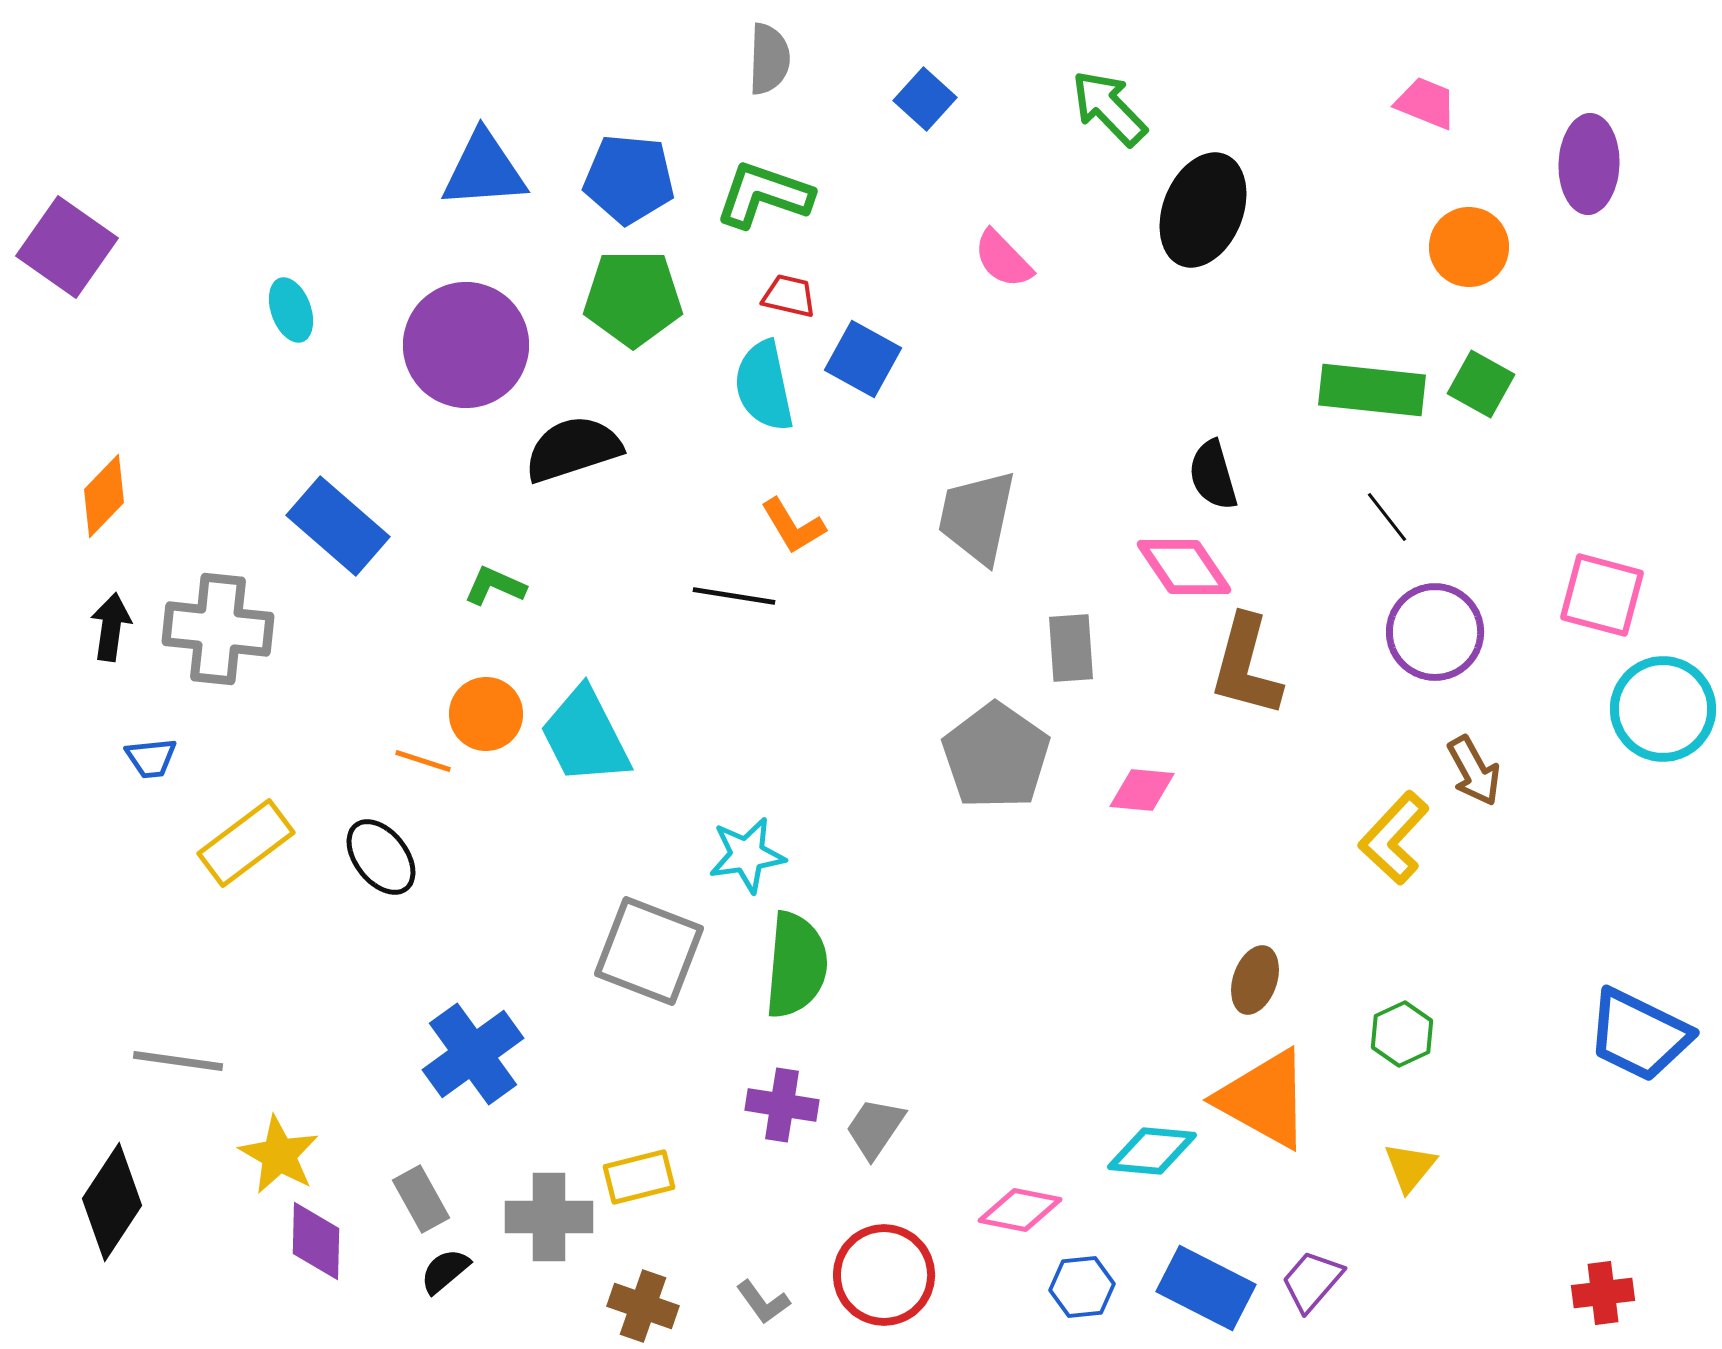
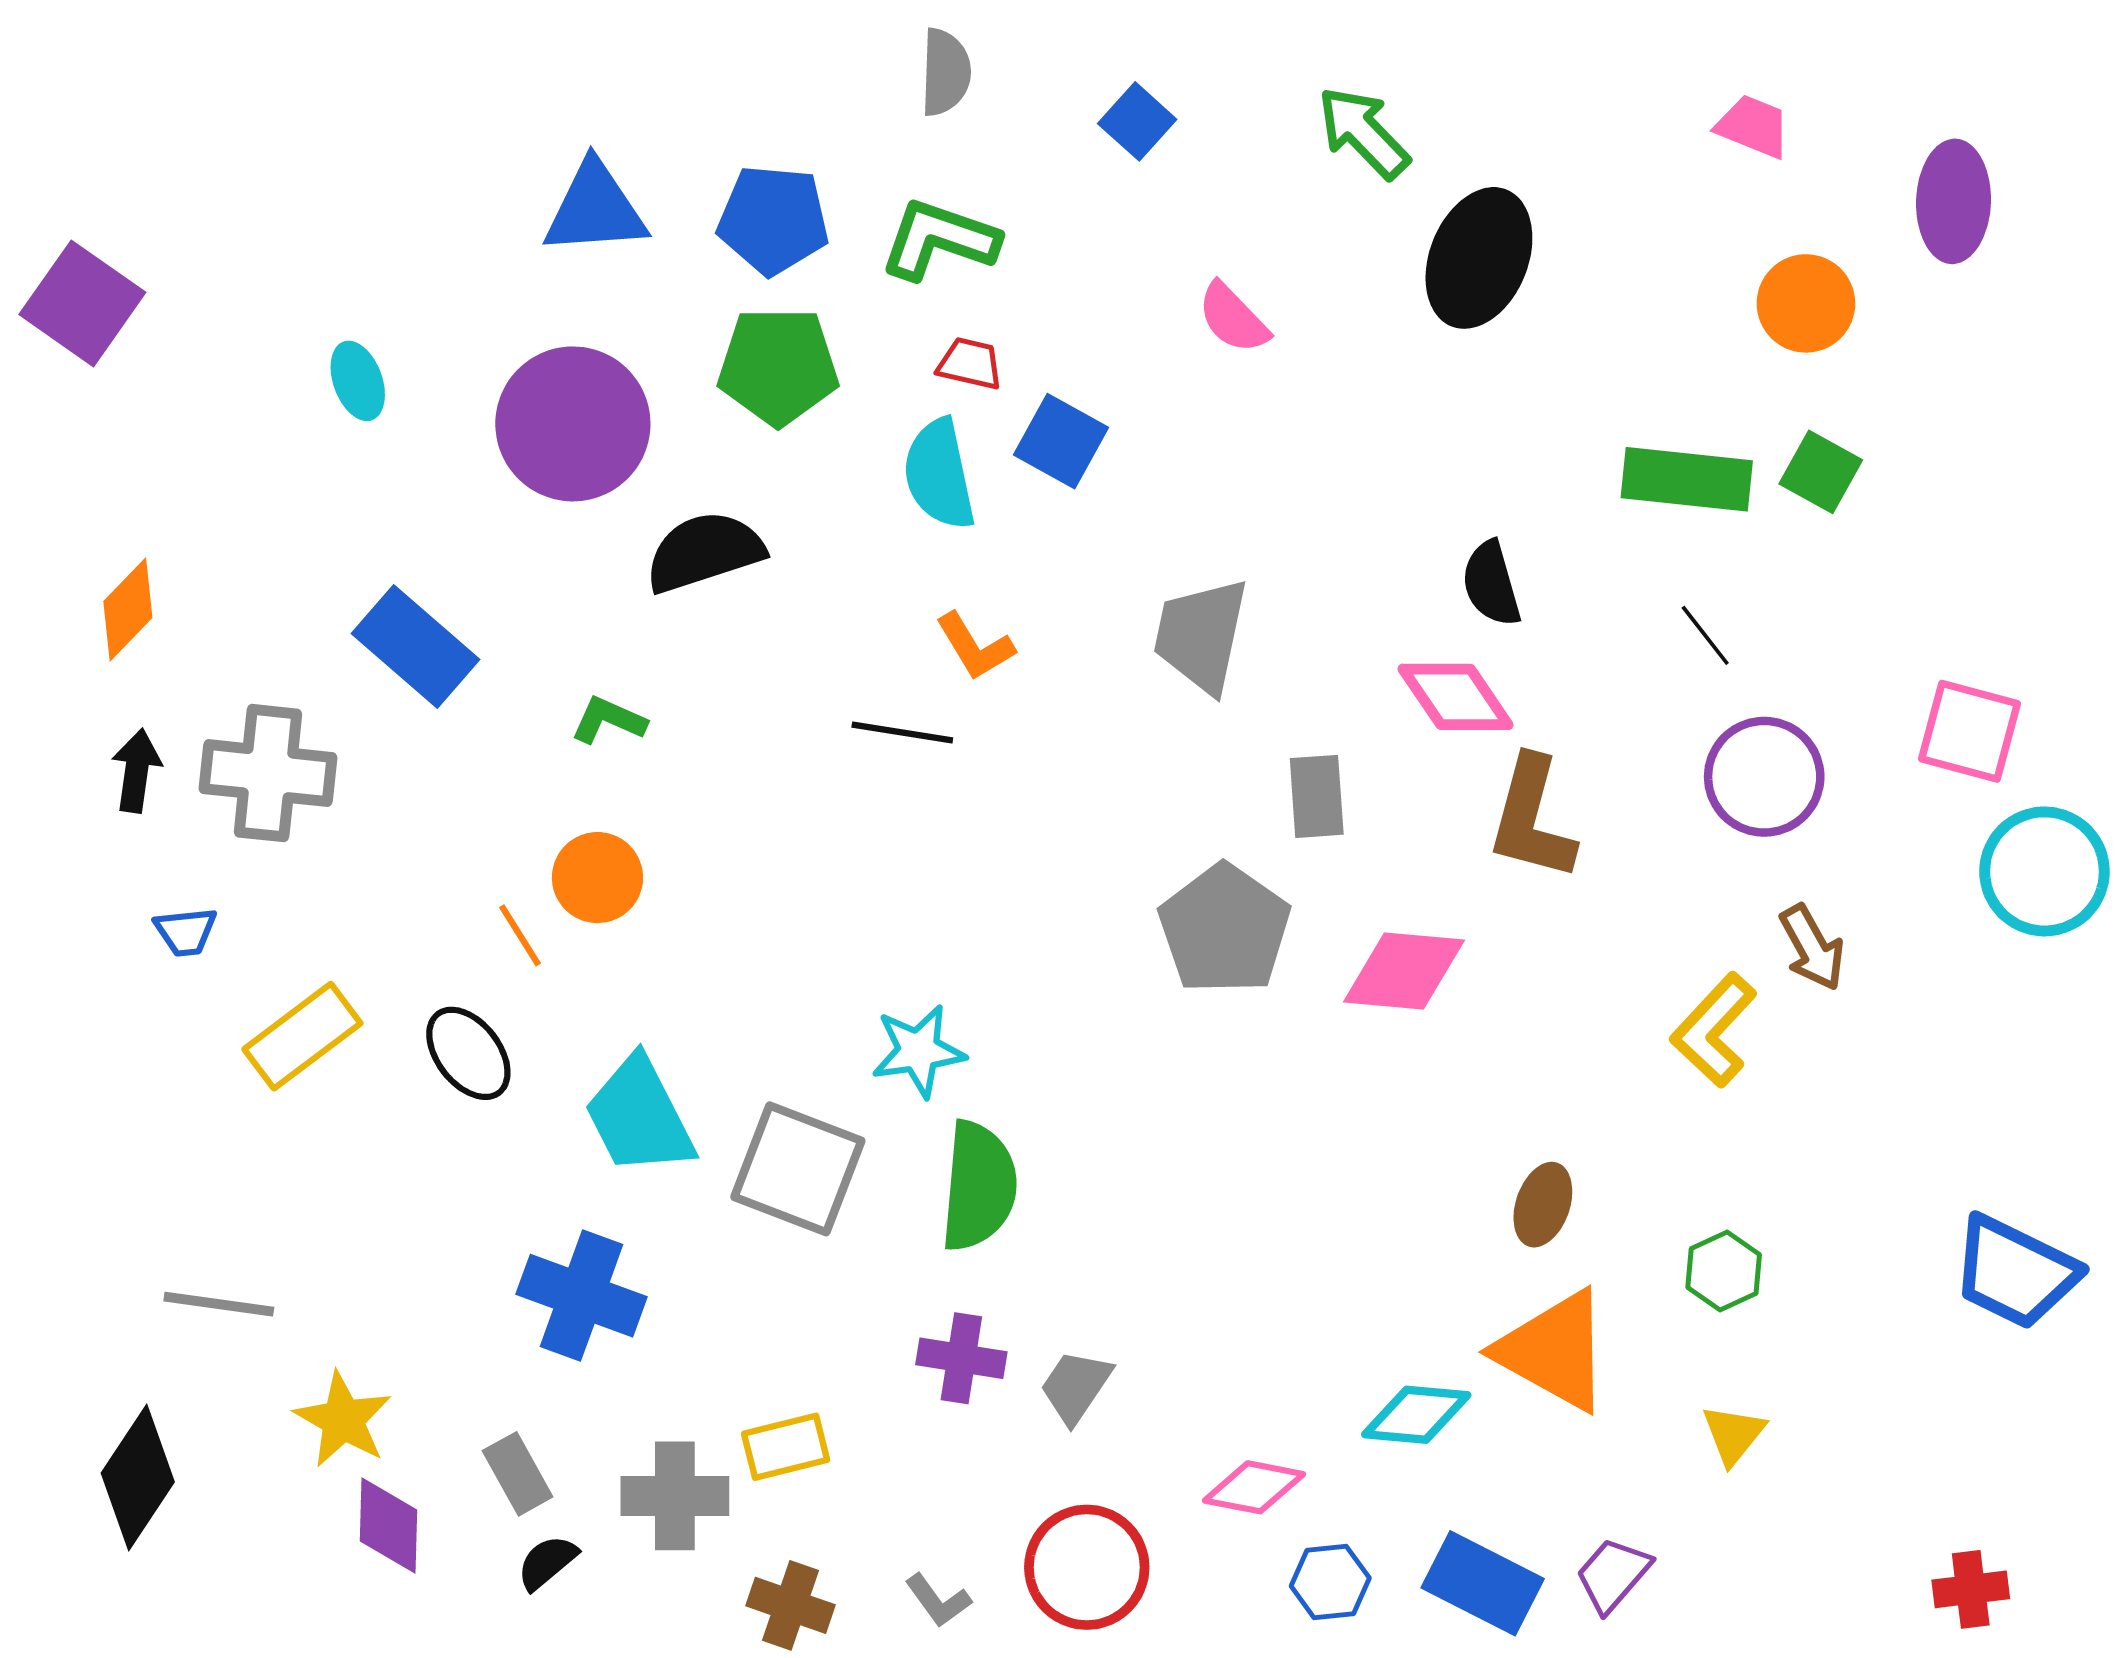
cyan trapezoid: (585, 736) -> (639, 1116), moved
orange line: (423, 761) -> (520, 935), turned 40
pink diamond: (1142, 790) -> (1404, 971), size x1.5
blue cross: (473, 1054) -> (581, 1296), turned -34

